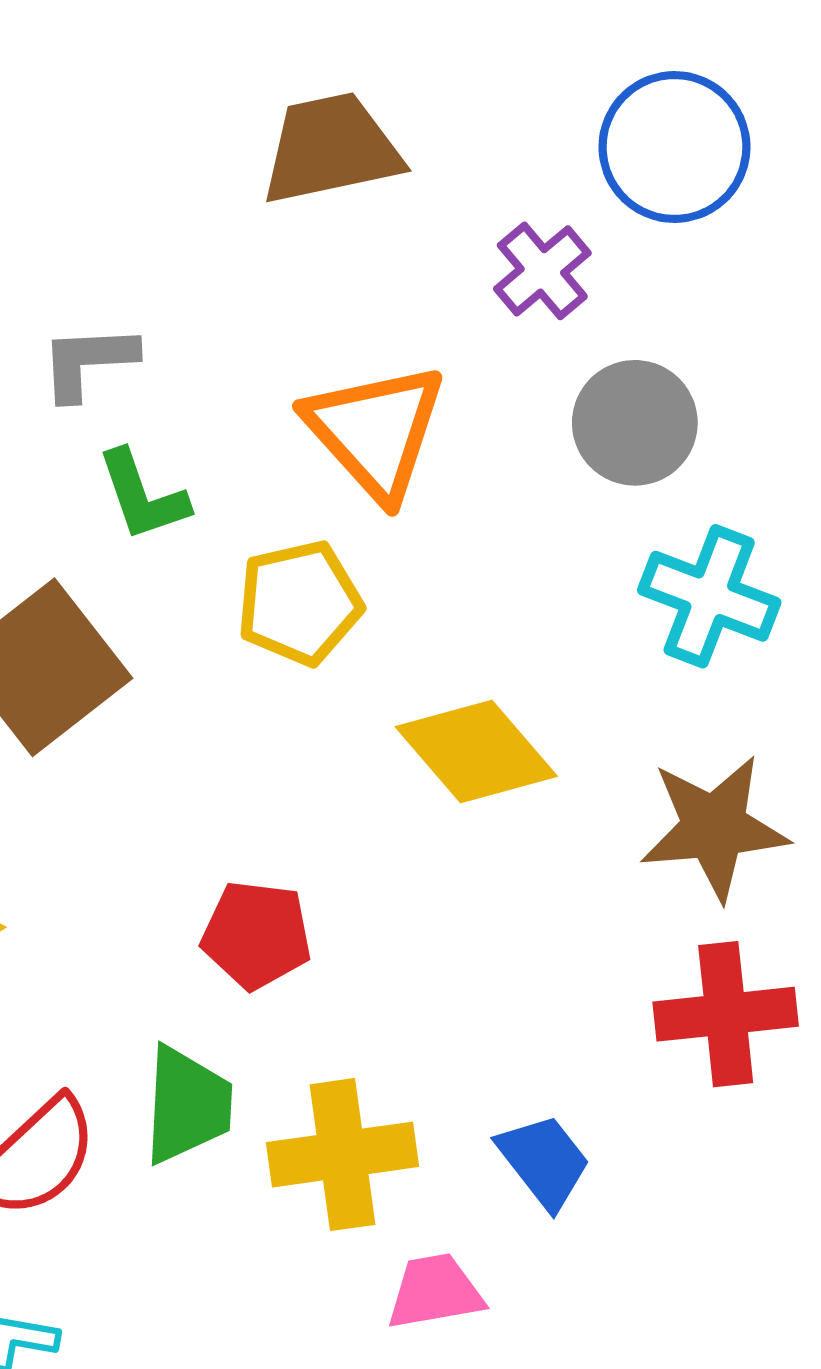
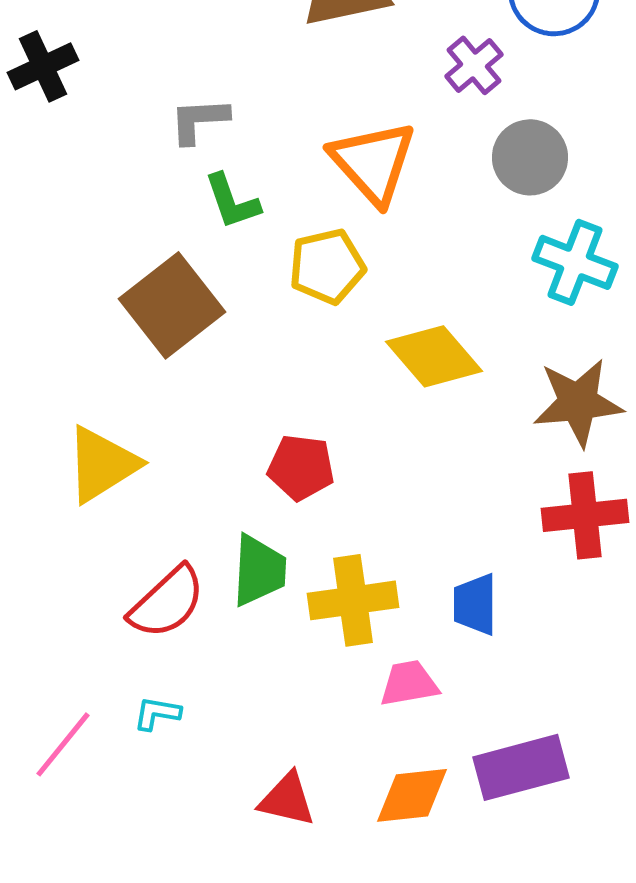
blue trapezoid: (544, 1161) -> (475, 604), turned -142

